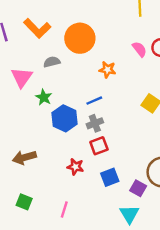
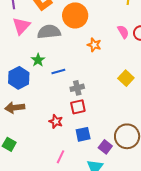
gray semicircle: (52, 62) -> (49, 32), size x1.6
pink triangle: (22, 77) -> (21, 26), moved
blue line: (94, 101) -> (58, 71), moved
blue hexagon: (64, 118) -> (19, 78), moved
pink line: (64, 210) -> (60, 157), moved

